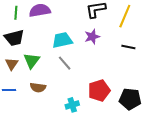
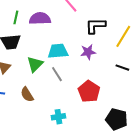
green triangle: (32, 61) -> (35, 64), moved
brown semicircle: (38, 87) -> (27, 94), turned 42
red pentagon: (99, 91) -> (89, 91), moved, turned -30

